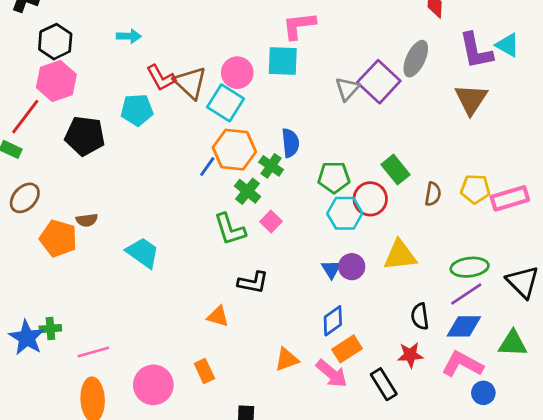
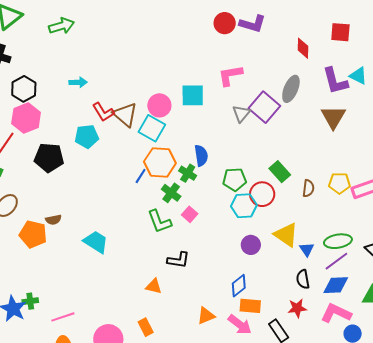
pink L-shape: (299, 26) -> (230, 75), moved
yellow triangle: (400, 255) -> (286, 235), turned 44
blue triangle: (331, 269) -> (307, 249), moved
orange rectangle: (347, 349) -> (250, 306), turned 40

